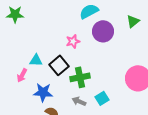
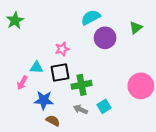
green star: (15, 14) -> (15, 20), turned -30
pink star: (73, 41) -> (62, 49), moved
black square: (59, 65) -> (60, 73), turned 30

